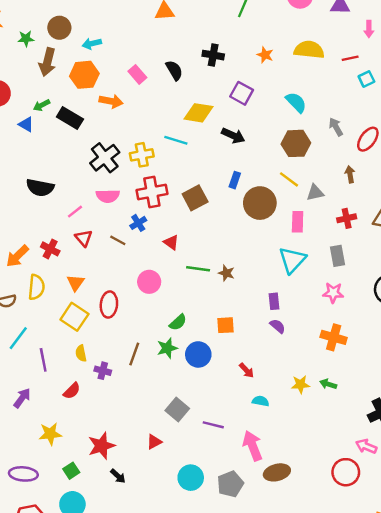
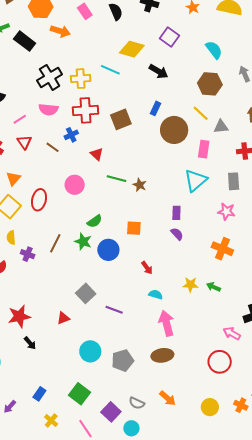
green star: (167, 348) -> (83, 242), turned 30
pink arrow: (253, 446) -> (166, 323), moved
pink arrow: (366, 446) -> (232, 333), moved

